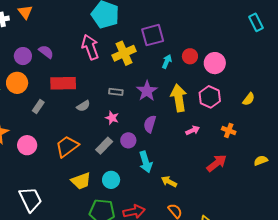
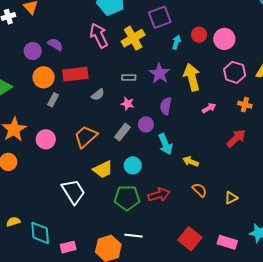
orange circle: (17, 83) -> (44, 77), moved
pink hexagon: (210, 97) -> (235, 72), moved
white trapezoid: (30, 199) -> (73, 192), moved

